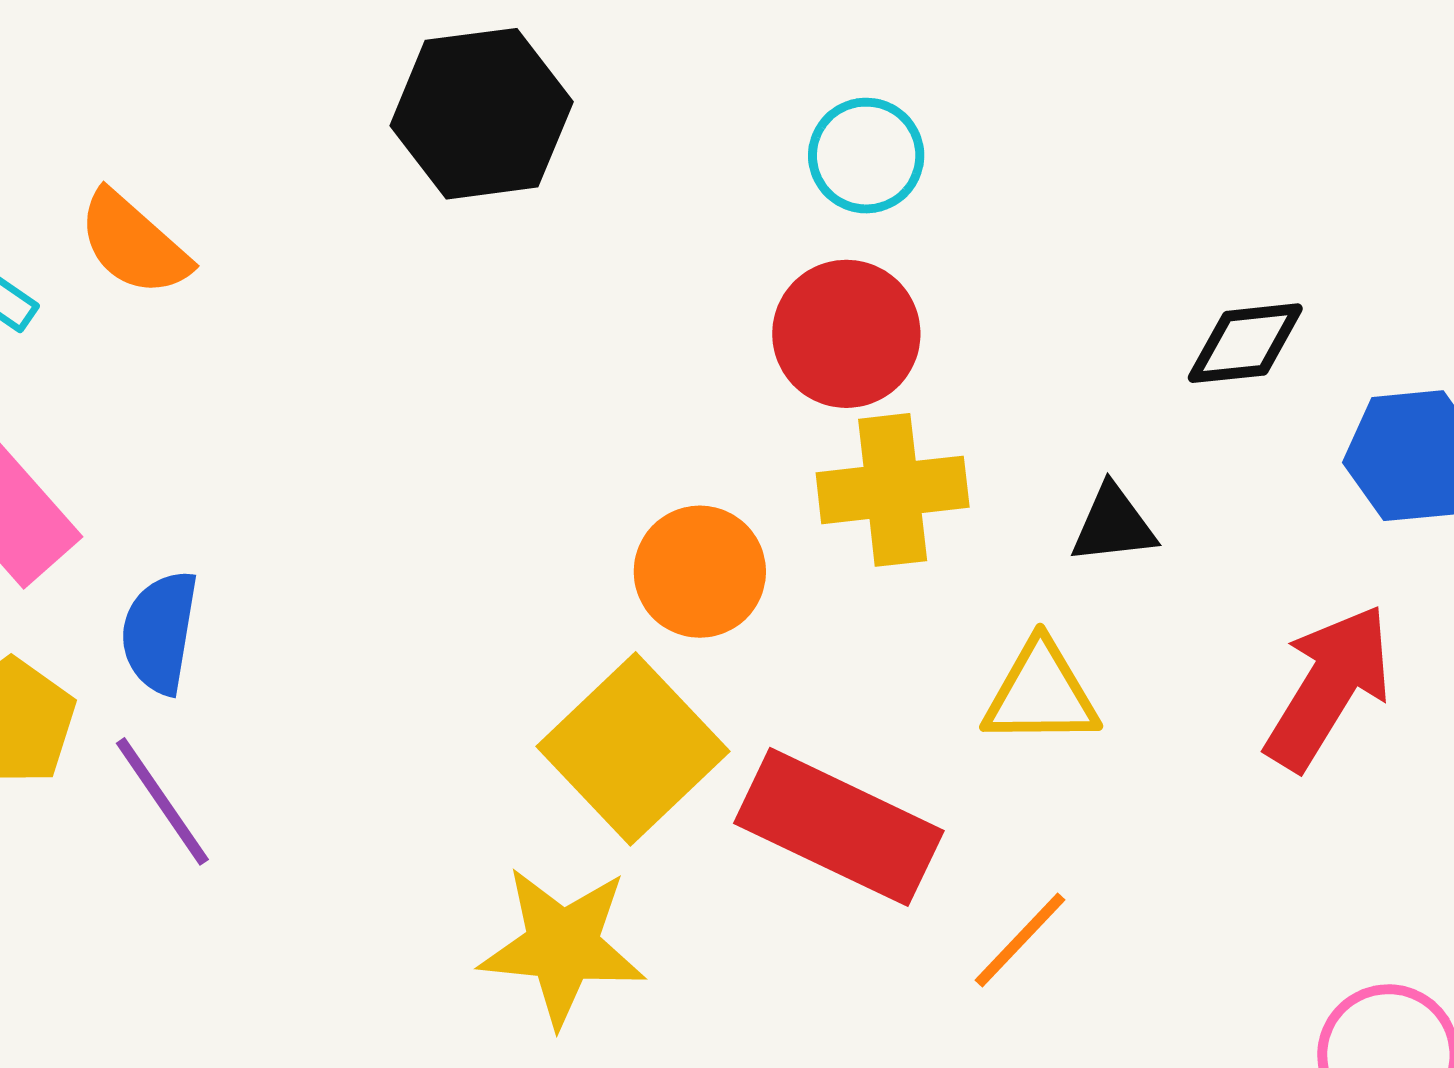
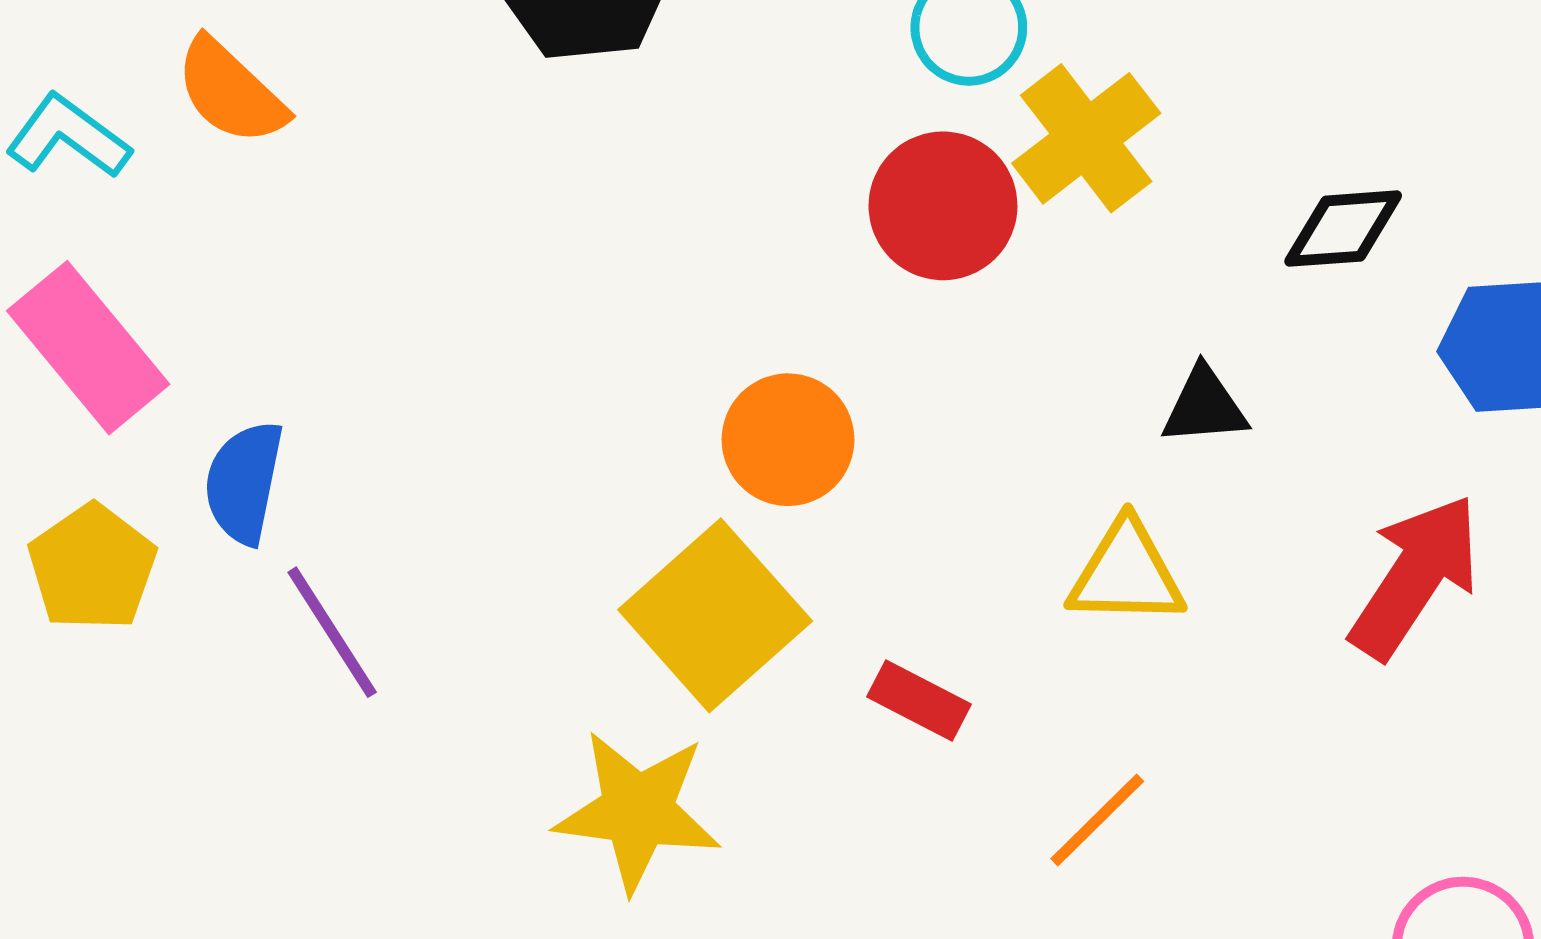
yellow cross: (893, 490) -> (1086, 138), moved, turned -33
purple line: (162, 801) -> (332, 632), moved
red rectangle: (839, 827) -> (919, 701), size x0.5

